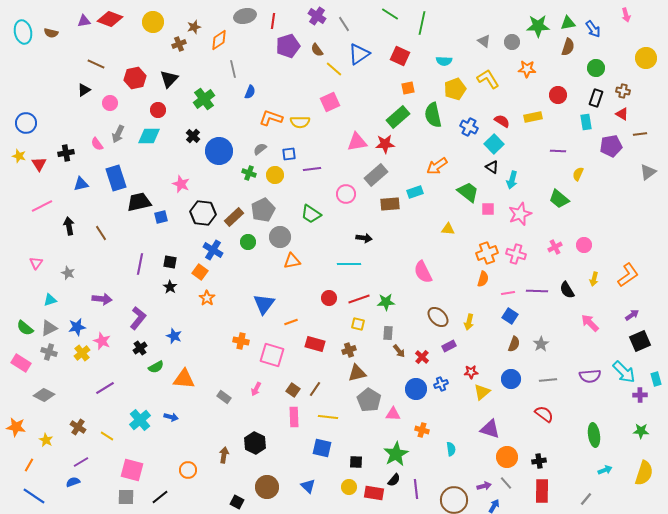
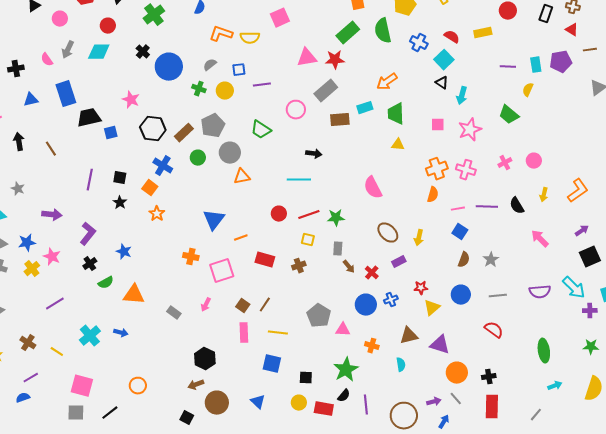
cyan rectangle: (586, 122) -> (536, 65), moved
green trapezoid: (468, 192) -> (396, 114), moved, turned -130
pink square: (272, 355) -> (222, 271), turned -35
brown triangle: (357, 373) -> (409, 336), moved
brown arrow: (224, 455) -> (196, 385), moved, turned -119

